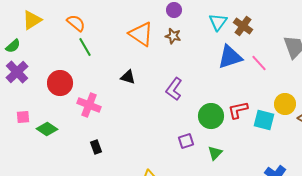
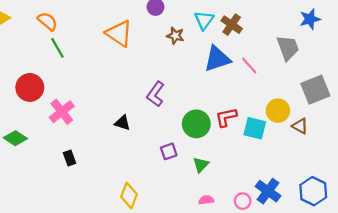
brown star: (173, 36) -> (175, 36), moved
black triangle: (128, 77) -> (122, 123), moved
pink cross: (89, 105) -> (62, 112), turned 30

